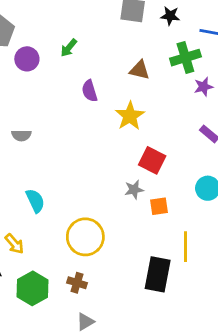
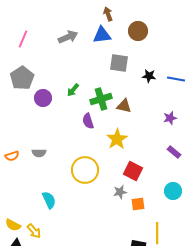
black star: (170, 16) -> (149, 76), moved
green cross: (185, 58) -> (101, 99), moved
yellow circle: (85, 237) -> (85, 170), moved

